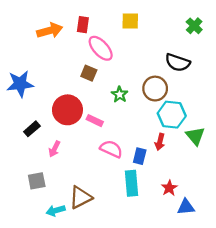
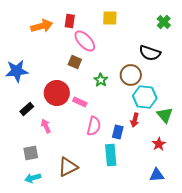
pink arrow: (54, 149) -> (46, 126), turned 128
pink semicircle: (111, 149) -> (94, 126), turned 78
red star: (169, 188) -> (159, 144), moved
cyan arrow: (56, 210) -> (33, 178), moved

